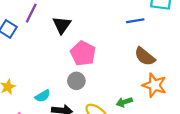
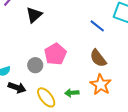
blue line: (135, 21) -> (97, 26), turned 35
pink pentagon: (83, 53) -> (55, 54), moved

